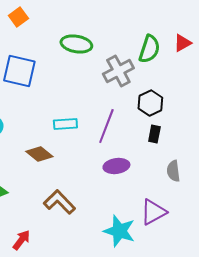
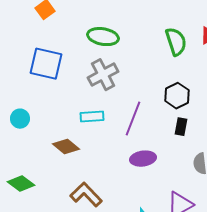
green semicircle: (149, 49) -> (176, 42), turned -36
gray cross: (118, 71) -> (103, 75), moved

